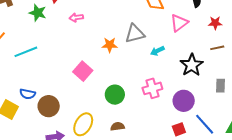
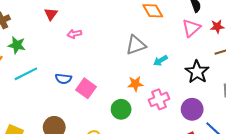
green star: (38, 13) -> (17, 45), moved
pink triangle: (179, 23) -> (191, 28), moved
orange star: (110, 45) -> (135, 84), moved
blue semicircle: (27, 94) -> (63, 79), moved

